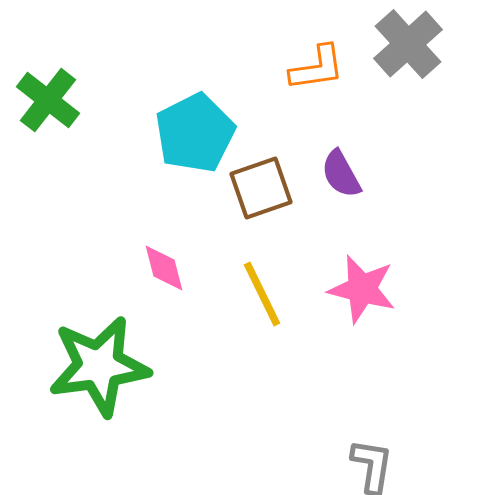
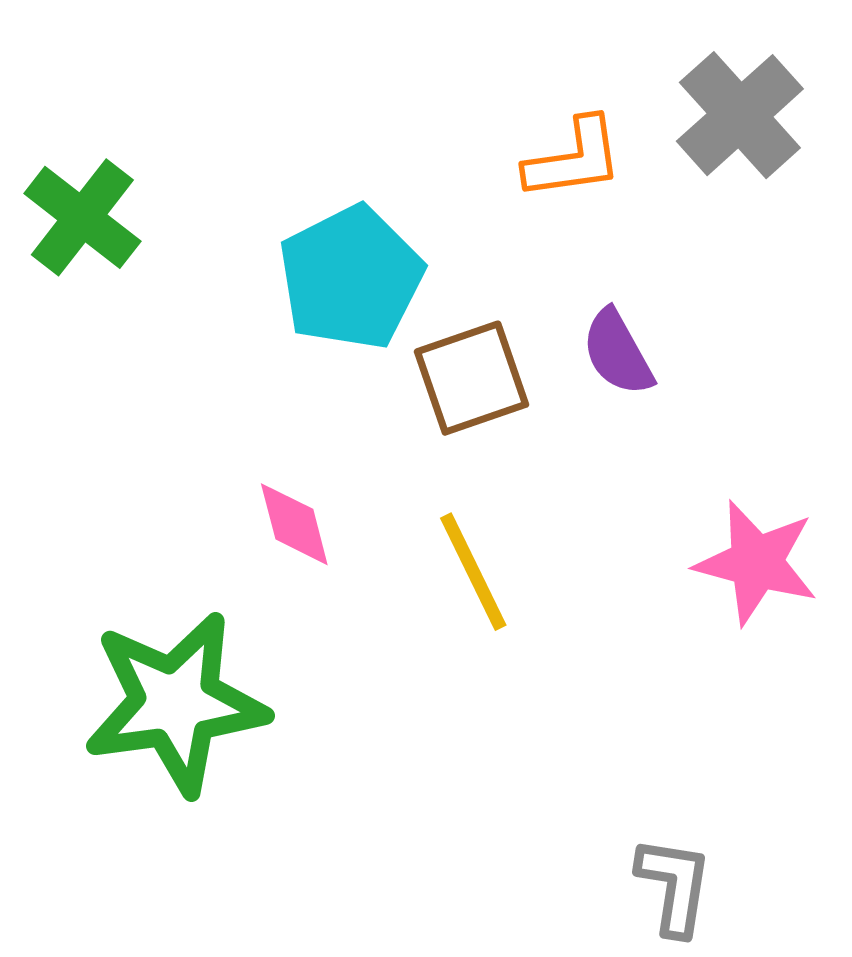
pink star: (362, 289) -> (756, 563), moved

